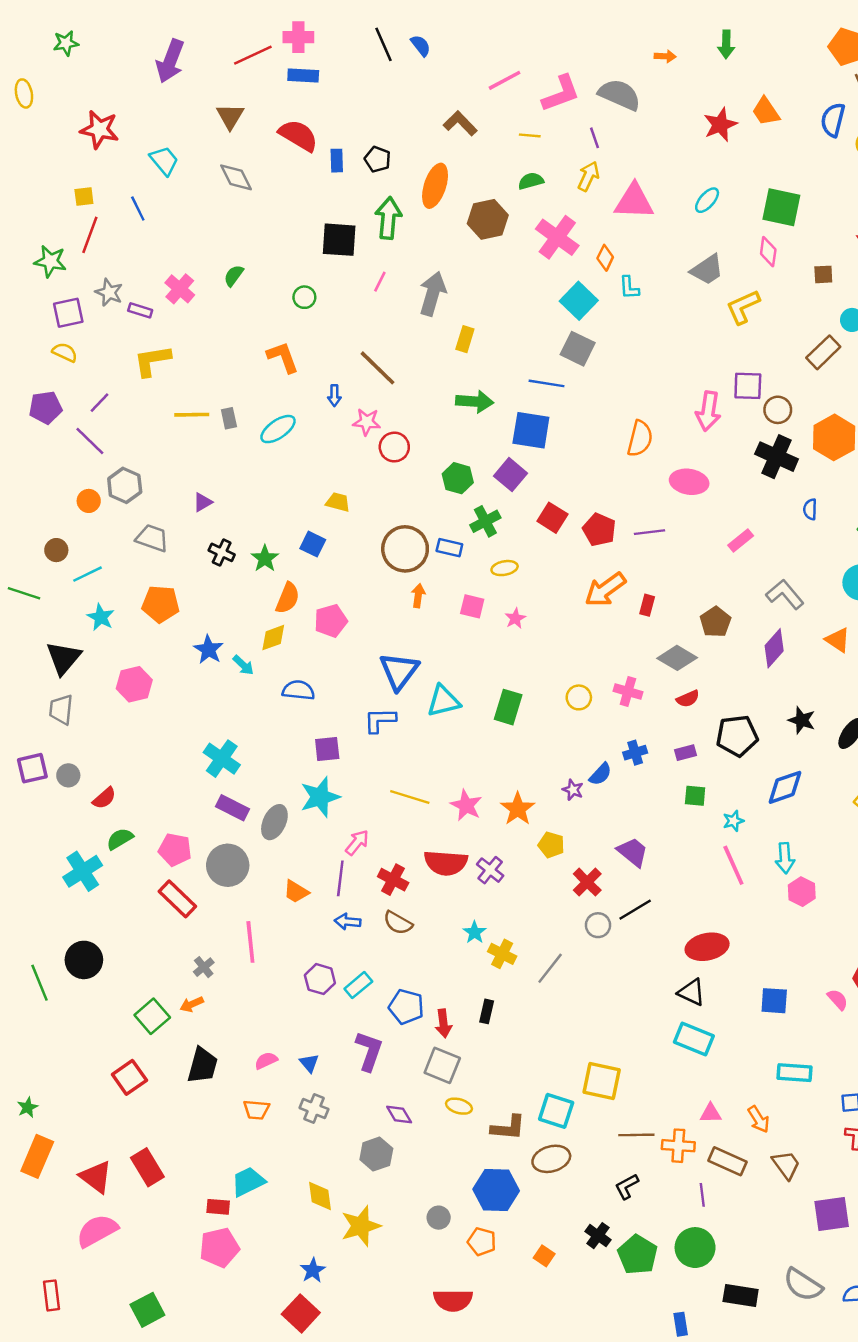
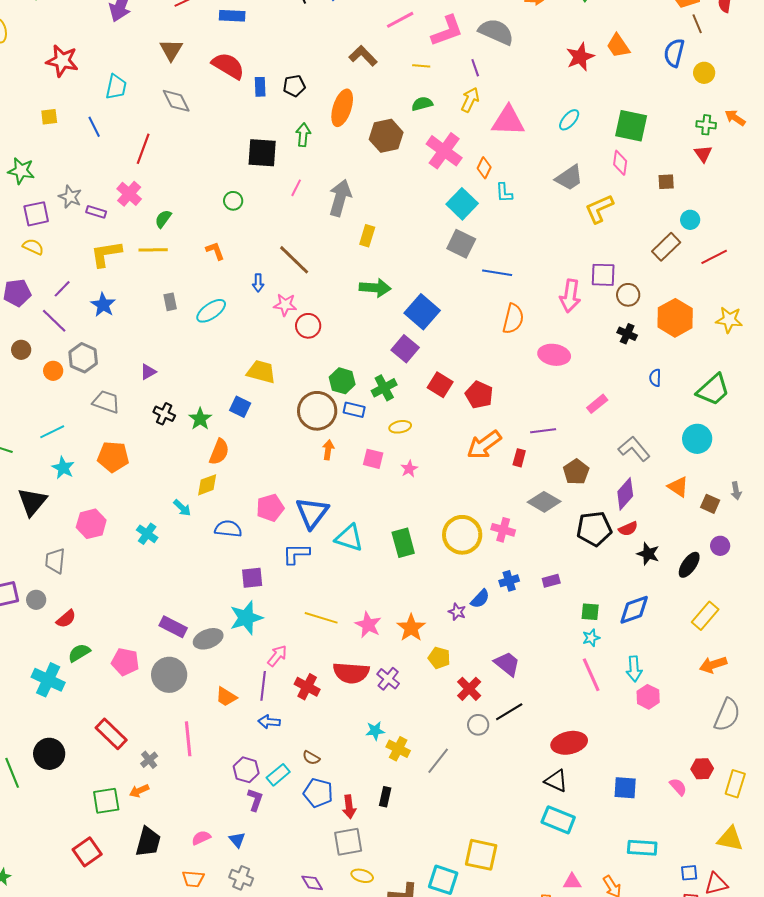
black pentagon: (377, 159) -> (294, 86), turned -30
cyan trapezoid: (164, 161) -> (116, 87), turned 52
green arrow: (388, 218) -> (303, 135), size x0.7
red line: (90, 235) -> (143, 149), moved
green semicircle: (234, 276) -> (163, 219), moved
orange L-shape: (283, 357) -> (215, 251), size x0.7
blue line: (546, 383) -> (497, 273), moved
yellow line: (192, 415) -> (153, 250), moved
blue square: (531, 430) -> (422, 312), turned 32
black cross: (777, 457) -> (627, 334), size x0.6
green hexagon: (458, 478) -> (342, 381), moved
yellow trapezoid: (338, 502) -> (261, 372), size x1.4
purple line: (650, 532) -> (543, 431), moved
brown circle: (56, 550) -> (21, 350), moved
pink pentagon: (331, 621) -> (270, 508), moved
blue star: (209, 650) -> (103, 305), moved
yellow circle: (579, 697) -> (462, 535), size x1.8
red semicircle: (688, 699) -> (628, 529), moved
cyan triangle: (443, 701) -> (349, 538), turned 32
green rectangle: (508, 707) -> (403, 543), turned -32
gray trapezoid: (61, 709) -> (55, 561), moved
black pentagon: (737, 736) -> (594, 529), moved
cyan cross: (222, 759) -> (147, 534), moved, size x0.7
green square: (695, 796) -> (590, 612), moved
gray ellipse: (274, 822) -> (208, 639), turned 44
cyan cross: (83, 871) -> (48, 680), turned -32
red rectangle: (177, 899) -> (111, 734), moved
brown semicircle: (398, 923) -> (311, 758), moved, size x0.7
cyan star: (475, 932) -> (375, 731), turned 30
green square: (152, 1016) -> (106, 801), turned 32
purple L-shape: (369, 1051) -> (255, 800), moved, size x0.7
gray square: (442, 1065) -> (348, 842), turned -32

